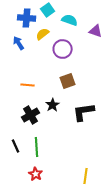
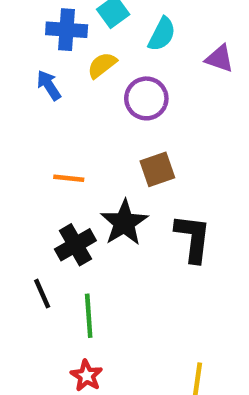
cyan semicircle: (70, 20) -> (162, 34), turned 98
black star: (53, 105) -> (124, 223), size x1.5
black L-shape: (84, 112) -> (193, 238), turned 105
black line: (16, 146) -> (42, 294), moved

